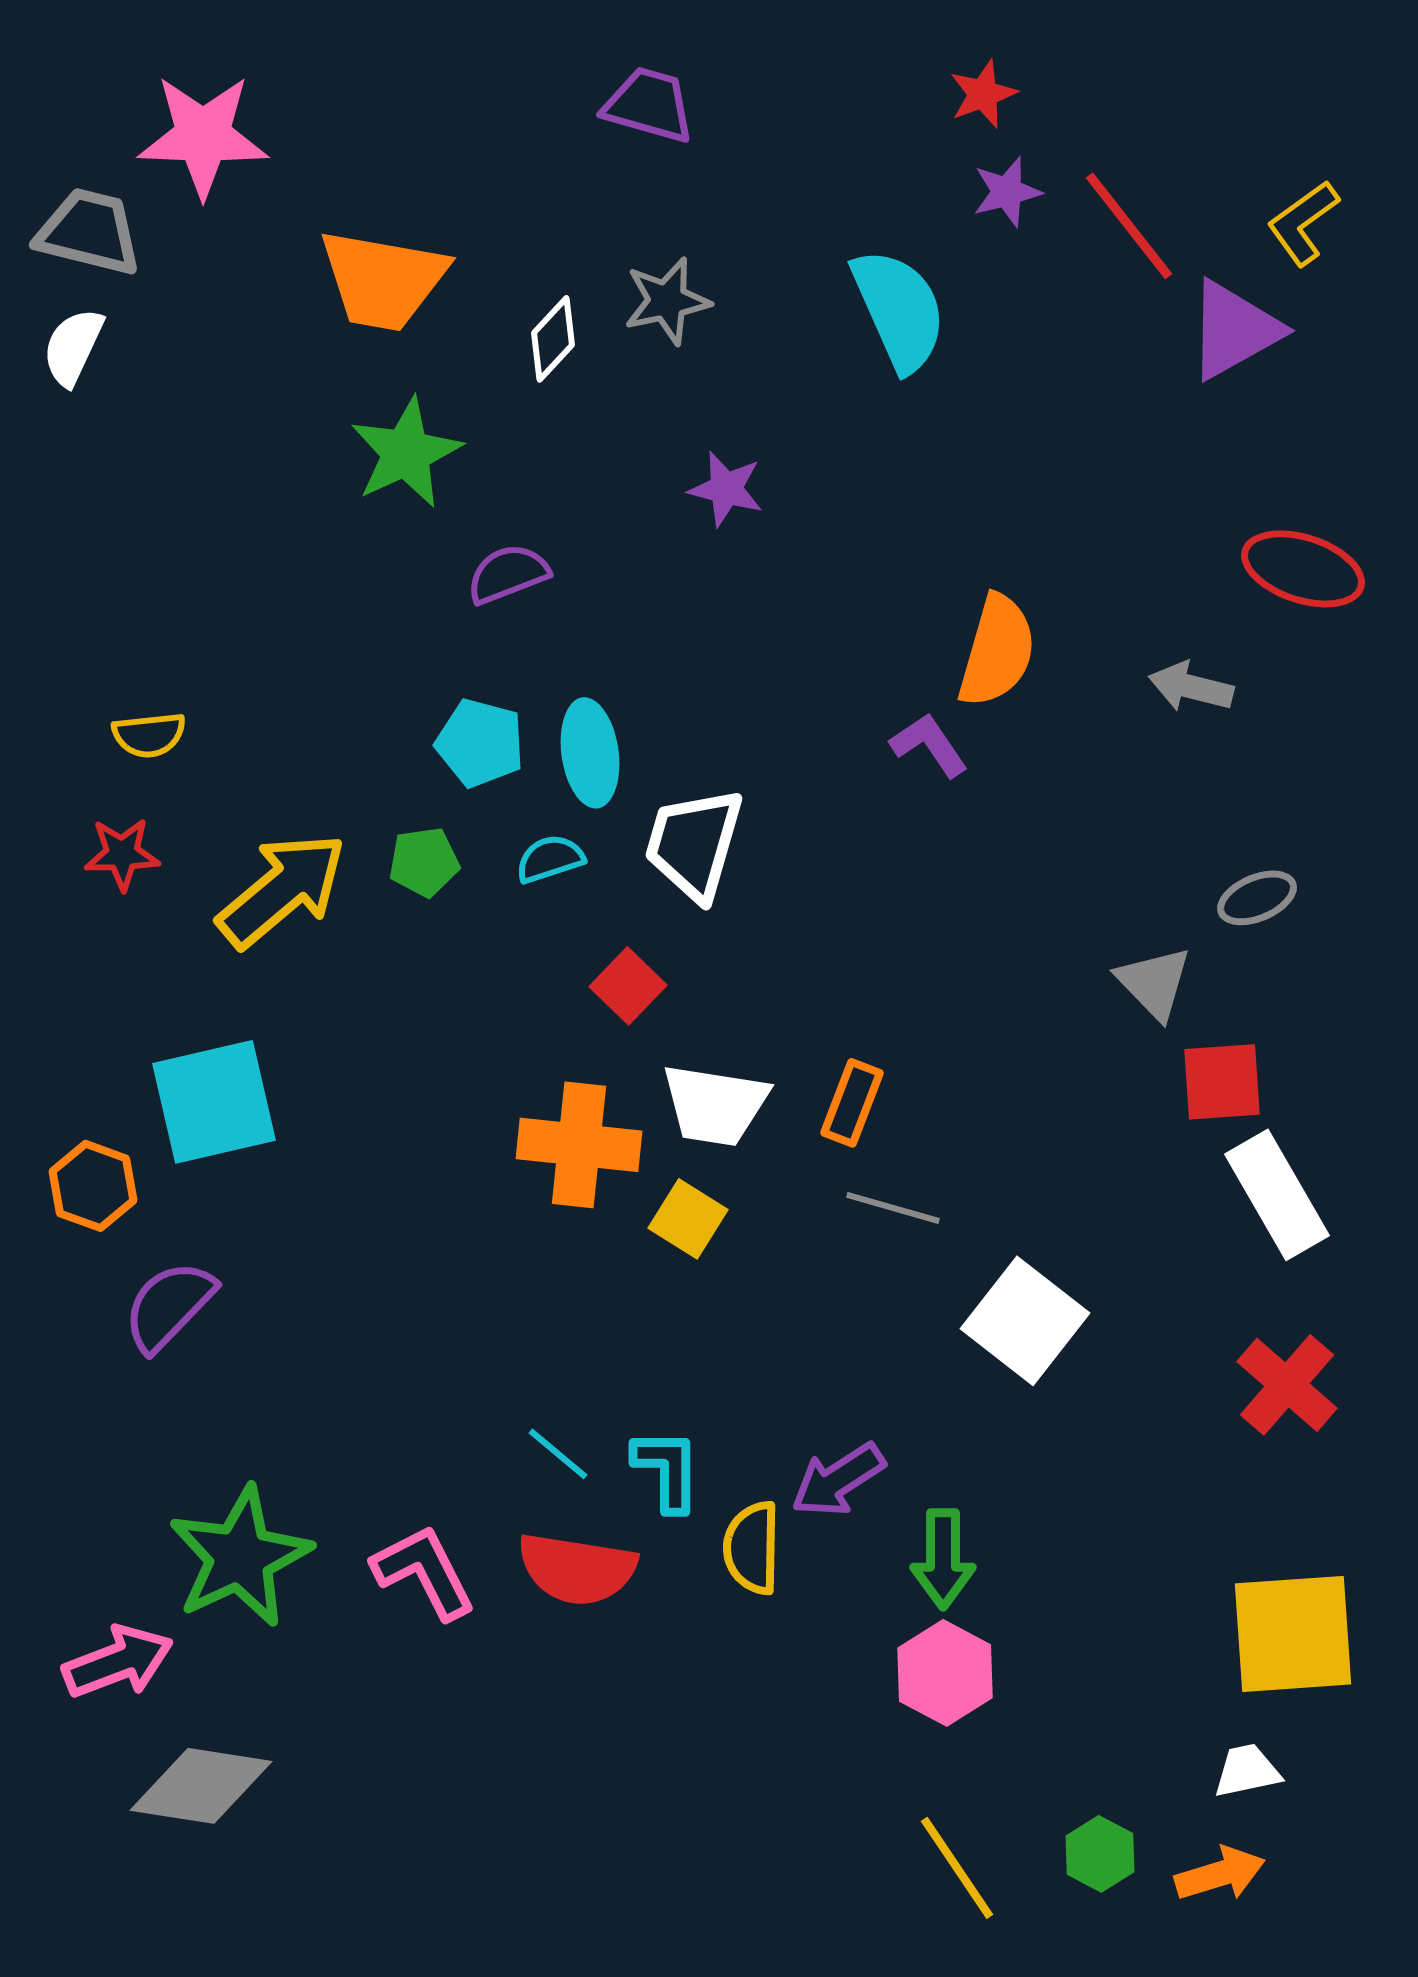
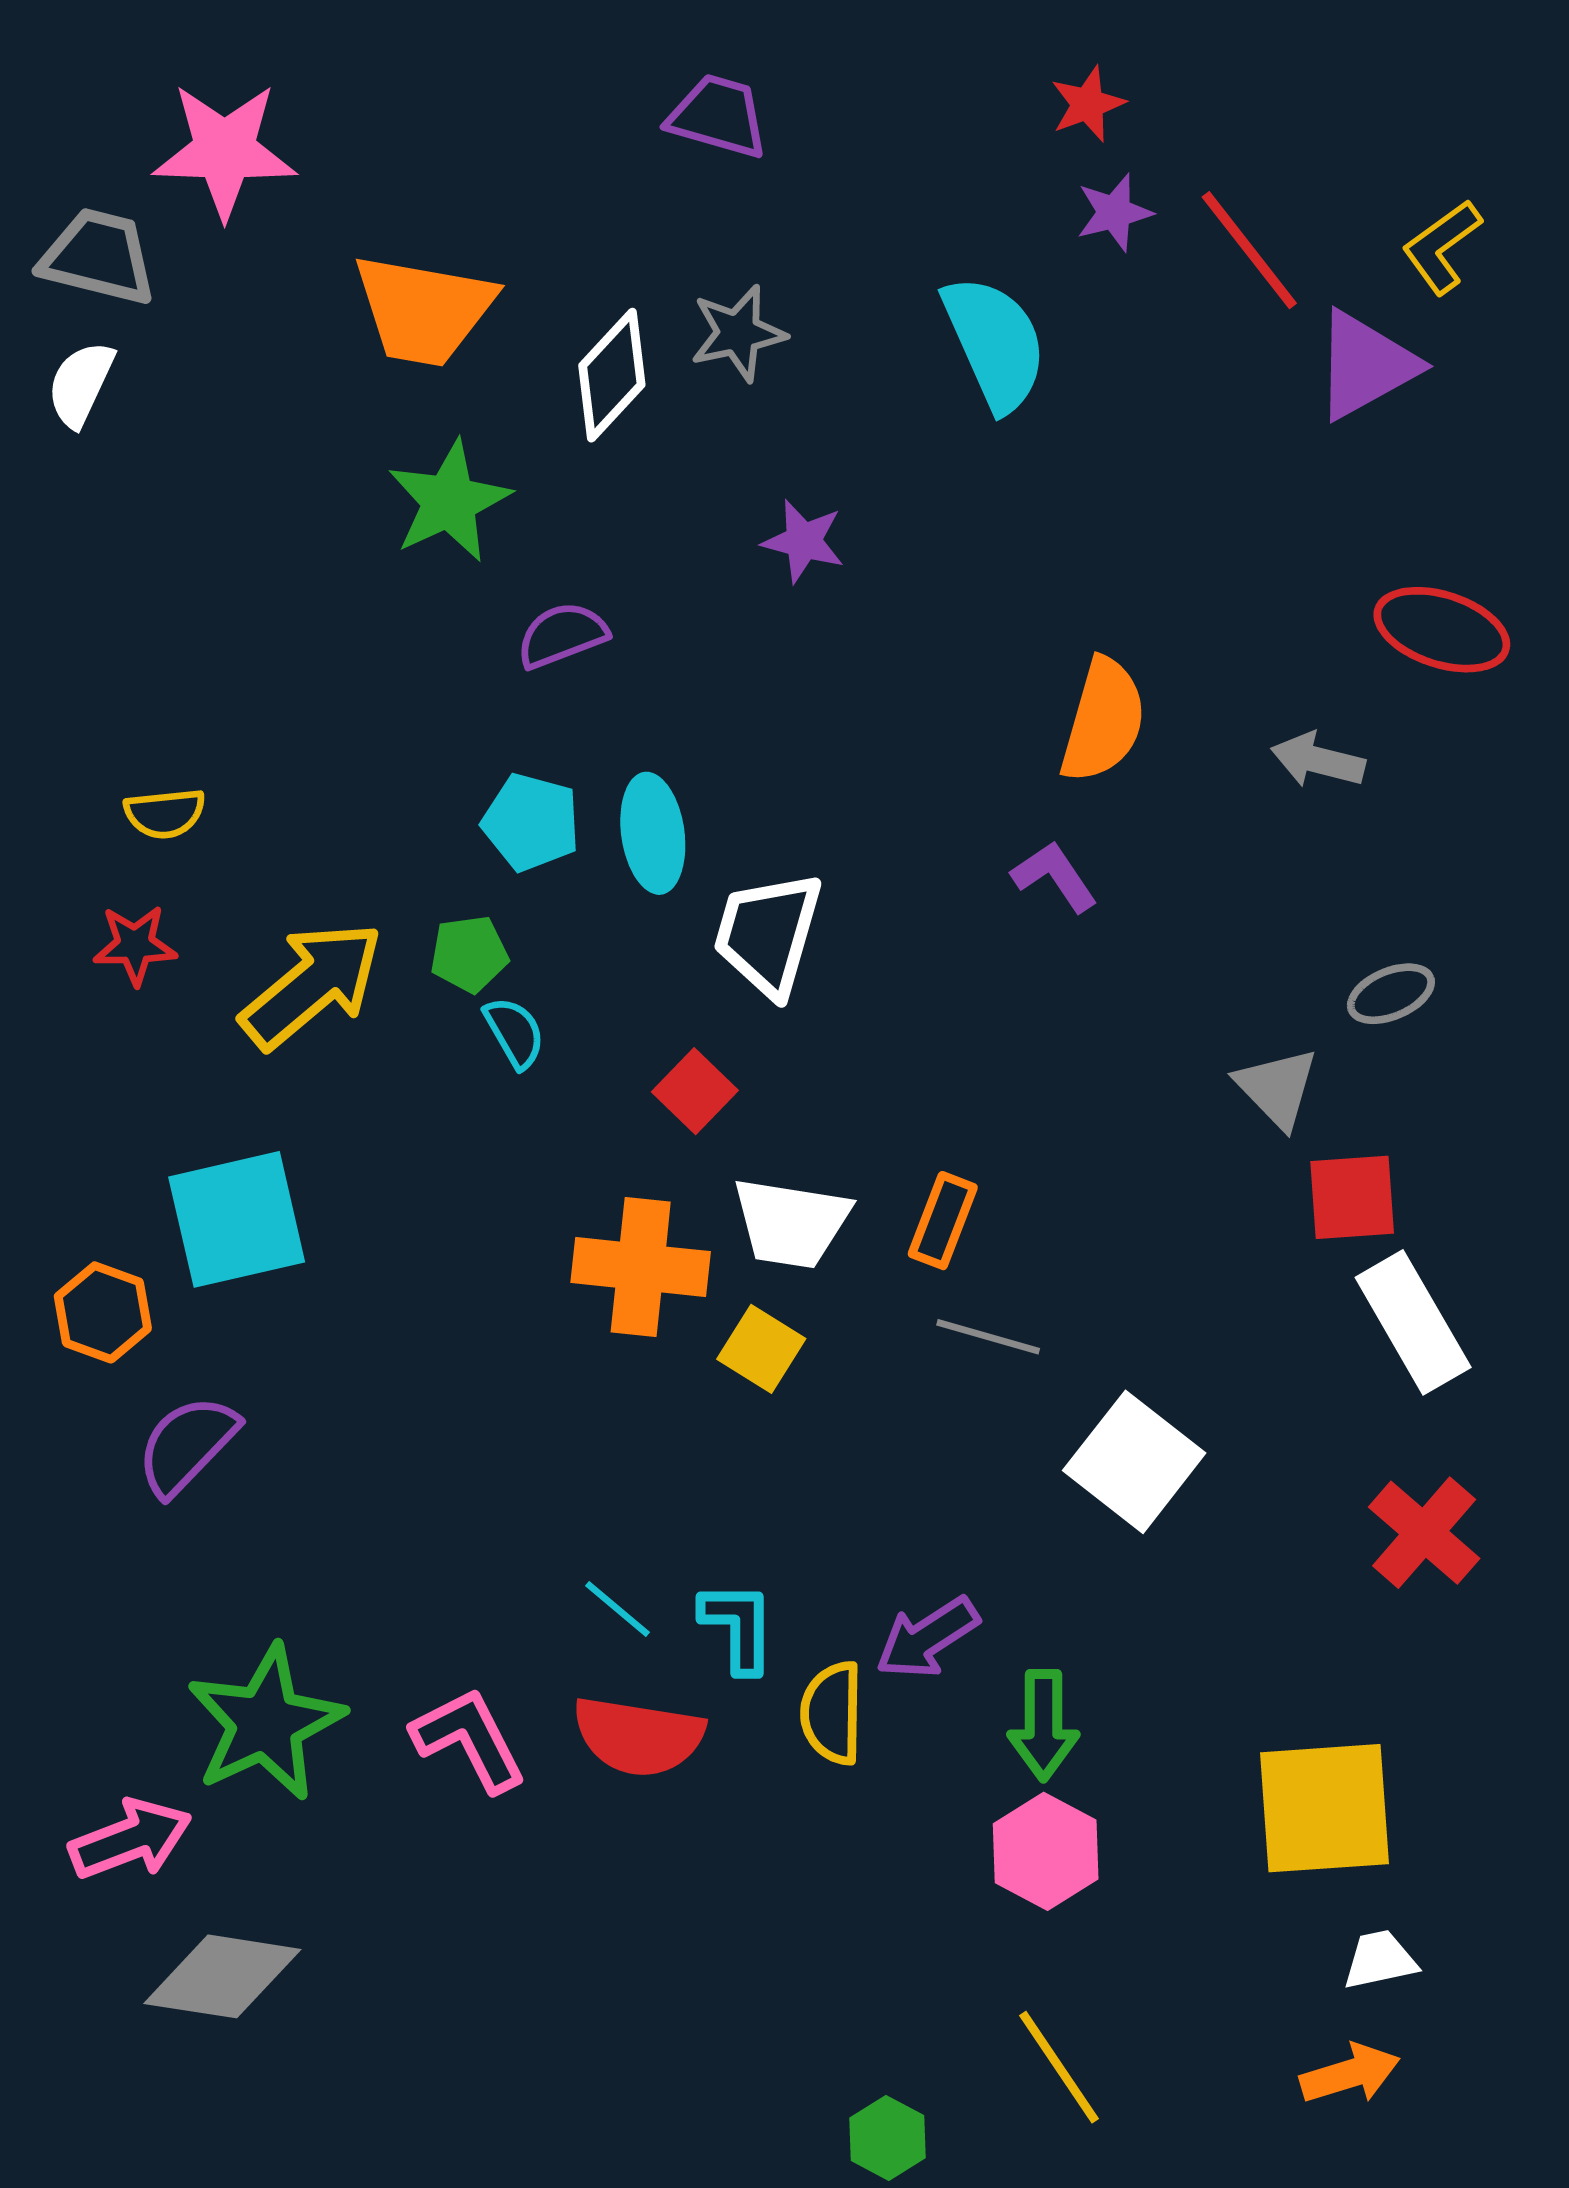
white diamond: (553, 339) -> (612, 375), size x1.4
purple L-shape: (929, 745) -> (1055, 876), moved
cyan semicircle: (550, 859) -> (514, 1032), moved, turned 78
yellow square: (1293, 1634) -> (1325, 1808), moved
green hexagon: (1100, 1854) -> (887, 2138), moved

